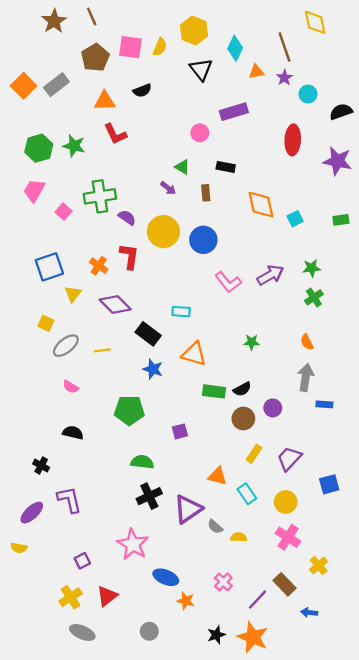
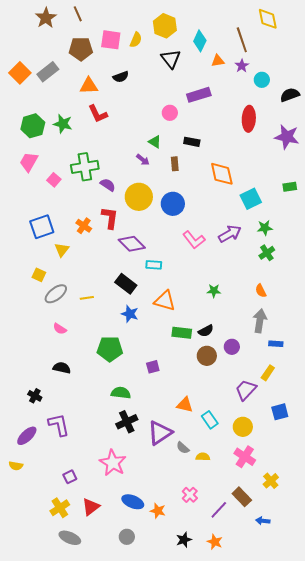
brown pentagon: (95, 58) -> (81, 49), turned 30
cyan square: (295, 219) -> (251, 199), moved, size x1.5
purple diamond: (115, 304) -> (132, 244), moved
yellow rectangle: (254, 454) -> (268, 373), moved
blue ellipse: (166, 577) -> (133, 502), moved
orange star: (253, 637) -> (215, 542), size x0.6

